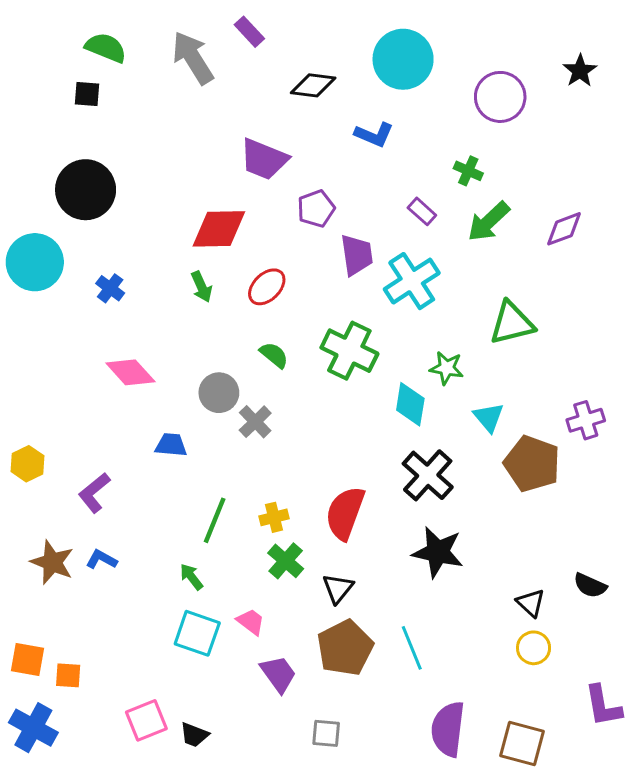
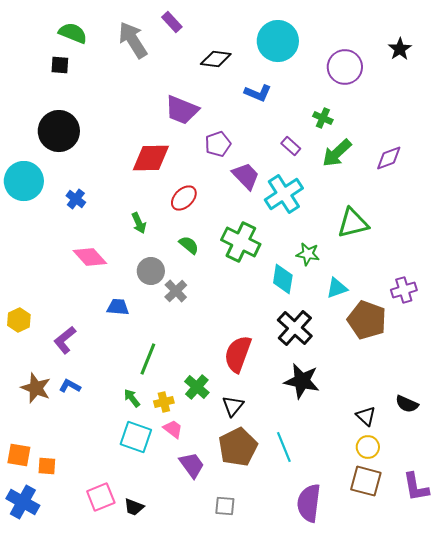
purple trapezoid: (357, 255) -> (246, 176), turned -36
green arrow: (202, 287) -> (139, 223), moved
cyan triangle: (489, 417) -> (337, 288), turned 50
yellow cross: (274, 517) -> (164, 402), moved
brown square: (522, 744) -> (366, 481), moved

